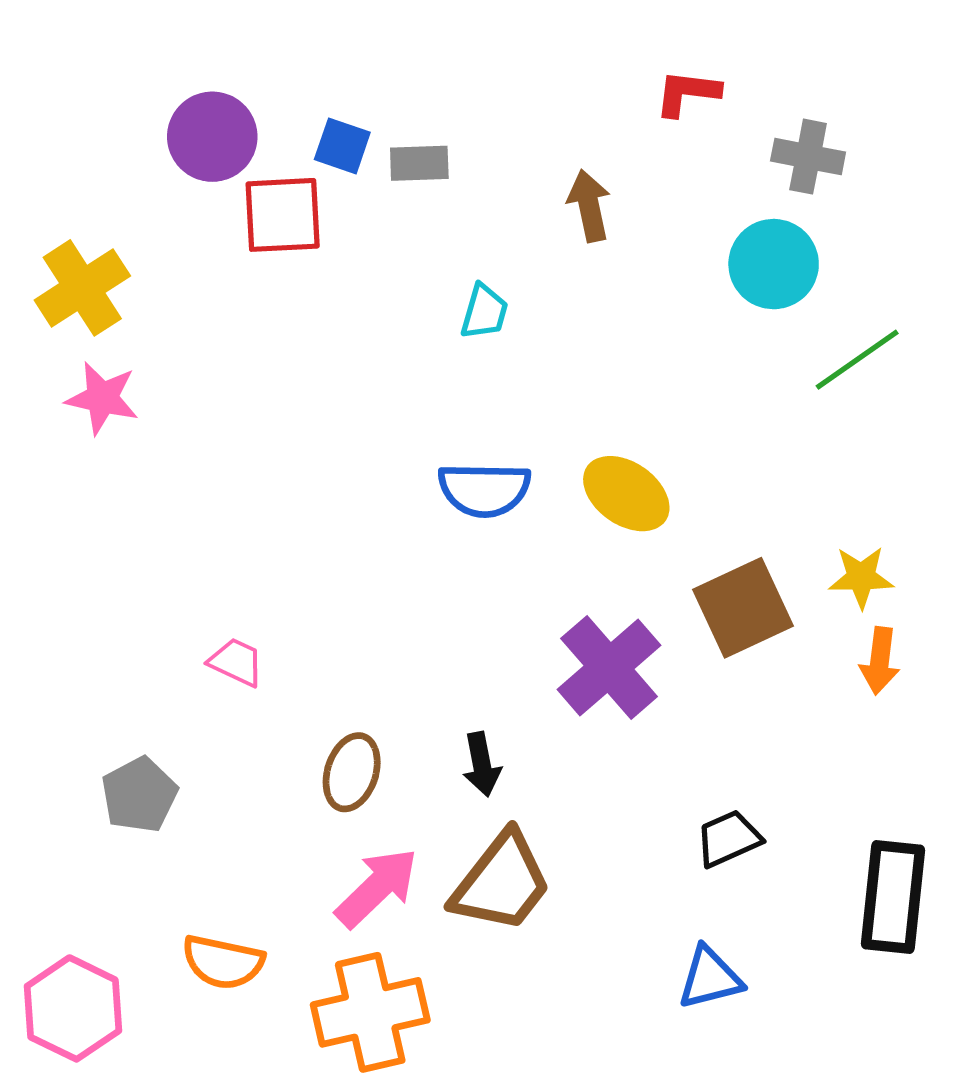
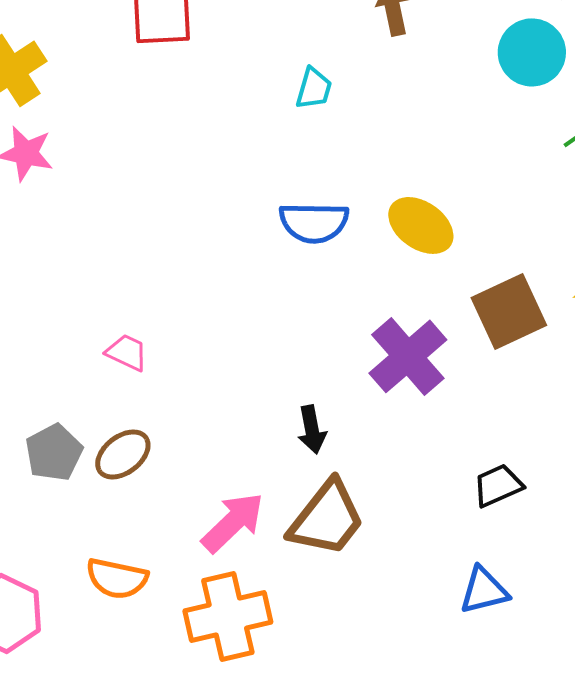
brown ellipse: (352, 772) -> (123, 454), moved, turned 34

